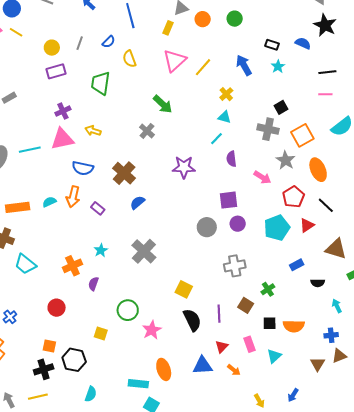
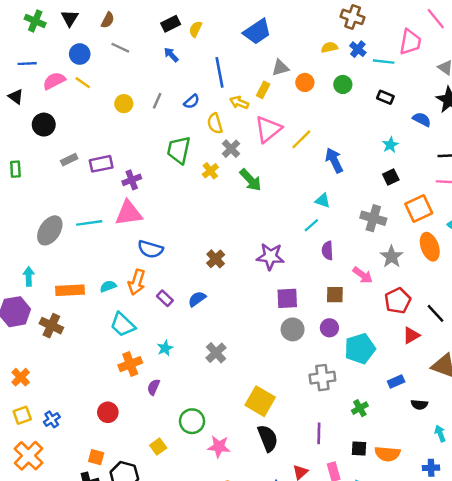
black rectangle: (272, 45) -> (385, 97), moved
blue arrow: (244, 65) -> (334, 160), moved
purple rectangle: (56, 71) -> (101, 164), moved
yellow cross: (226, 94) -> (210, 171), moved
black square: (281, 107) -> (391, 177), moved
yellow arrow: (93, 131) -> (239, 102), moved
gray cross: (147, 131) -> (231, 149), moved
orange square: (302, 135) -> (419, 208), moved
orange ellipse: (318, 170) -> (430, 247), moved
brown cross: (124, 173) -> (216, 259), moved, size x0.7
purple square: (228, 200) -> (287, 298), moved
blue semicircle: (137, 203) -> (197, 299), moved
cyan pentagon: (277, 228) -> (360, 349), moved
gray cross: (144, 251) -> (216, 353), size x0.7
cyan trapezoid: (25, 264) -> (123, 325), moved
yellow square: (184, 289) -> (260, 401), size x1.4
brown square: (246, 305) -> (335, 295), moved, turned -35
purple line: (219, 314) -> (319, 433), moved
pink star: (152, 330) -> (219, 447), turned 30
yellow square: (101, 333) -> (158, 447), turned 32

